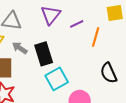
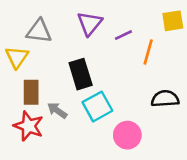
gray arrow: (20, 48) -> (57, 110), moved
black semicircle: (109, 73) -> (165, 99), turned 110

